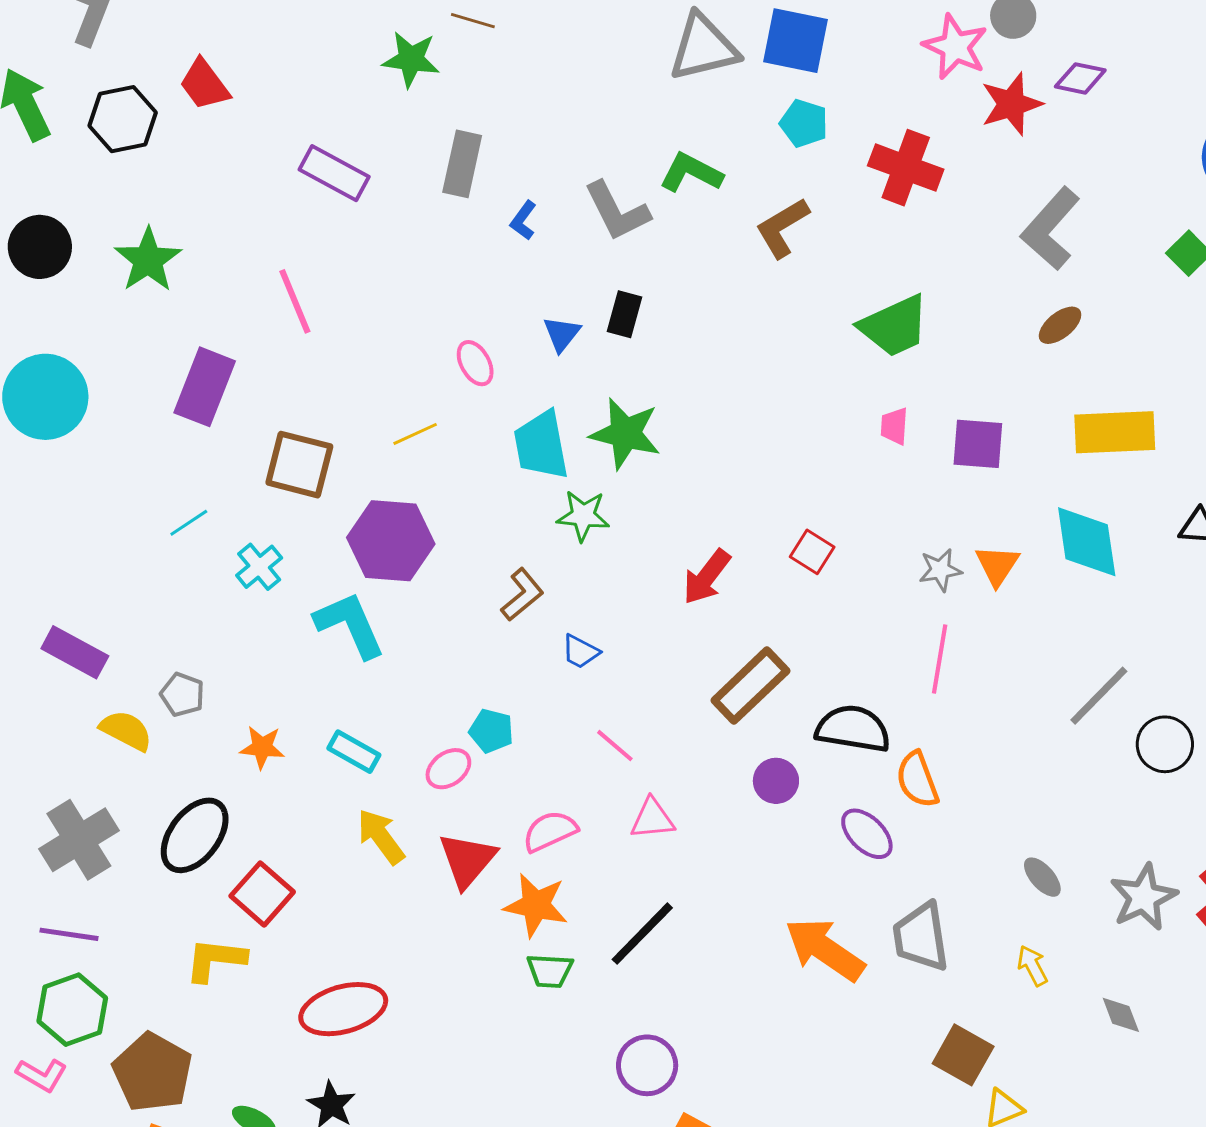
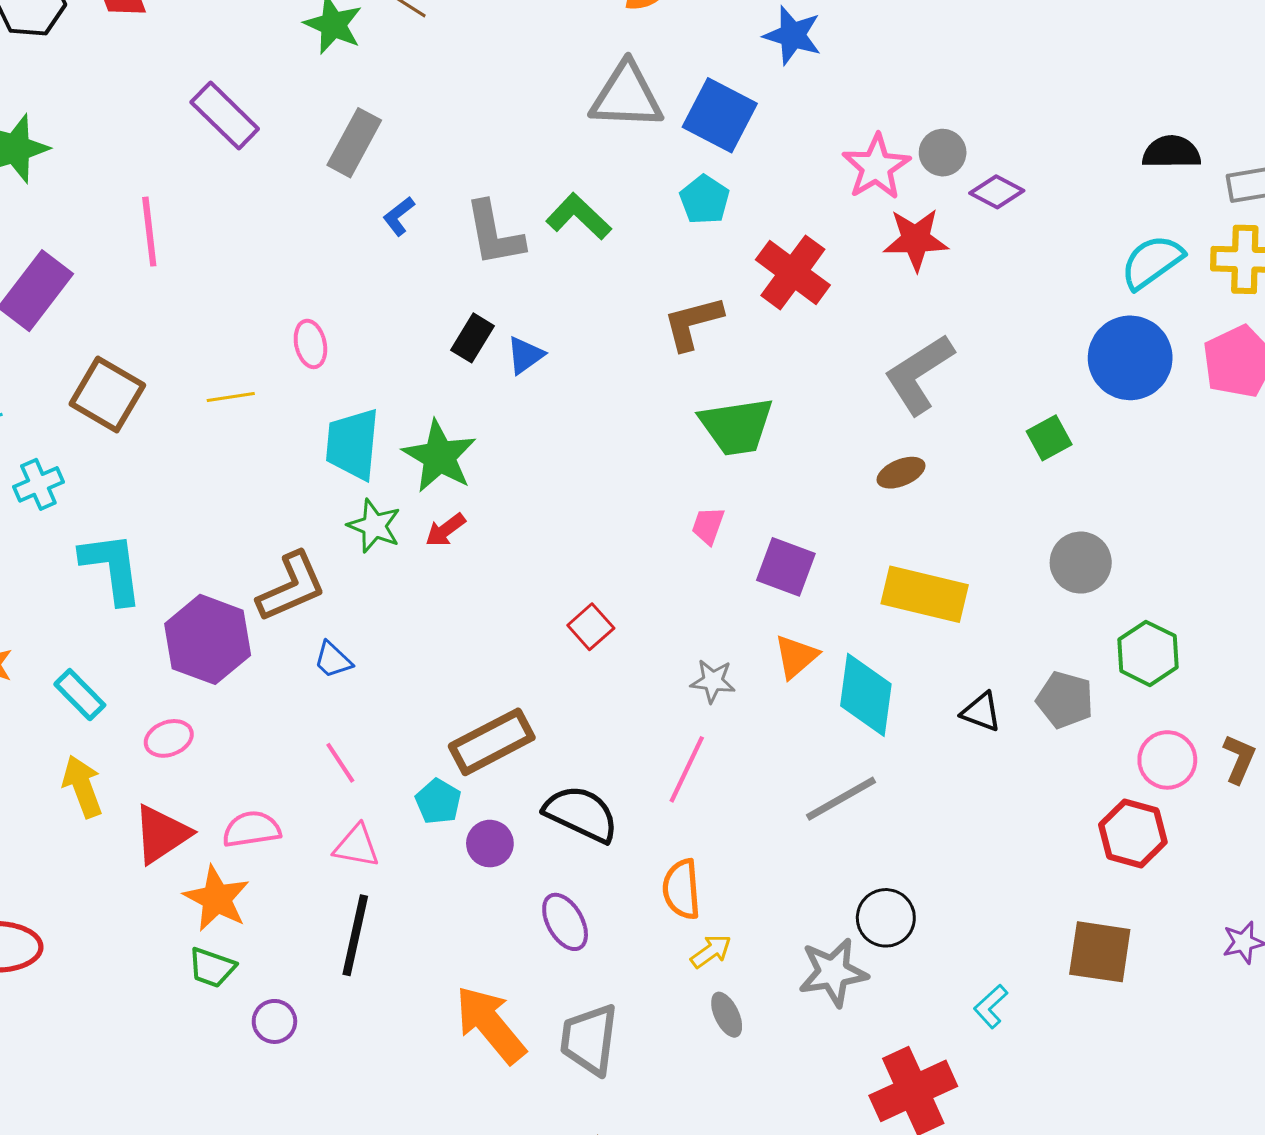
purple diamond: (1080, 78) -> (997, 192), moved
brown L-shape: (782, 228) -> (693, 323), moved
blue triangle: (562, 334) -> (525, 355), moved
purple hexagon: (391, 541) -> (208, 639), moved
orange triangle: (997, 565) -> (796, 657), moved
red arrow: (707, 577) -> (445, 530), moved, size x0.7
brown L-shape: (522, 595) -> (291, 587), size x1.4
gray line: (1099, 696) -> (841, 799), moved
cyan pentagon: (491, 731) -> (438, 801), moved
orange semicircle: (917, 780) -> (682, 889), moved
gray star: (1143, 897) -> (833, 972), moved
black line: (642, 934) -> (355, 935), moved, turned -48
yellow arrow: (1032, 966) -> (711, 951), moved, turned 66
purple circle: (647, 1065) -> (274, 1021), moved, size x0.7

